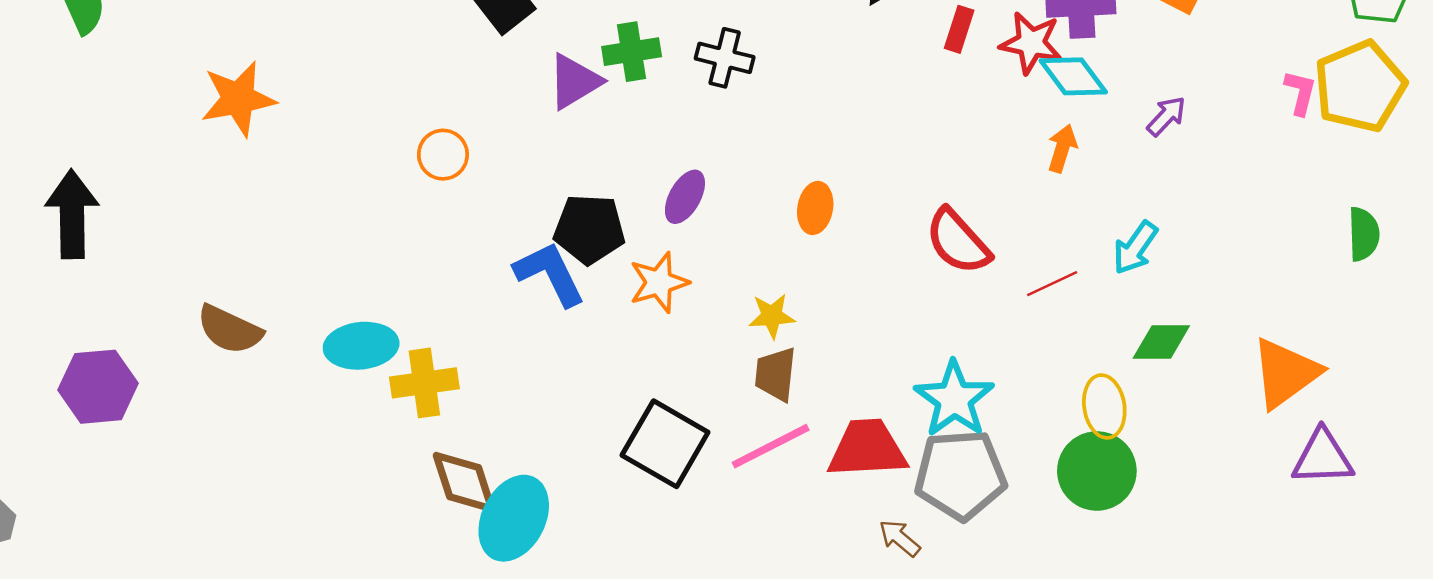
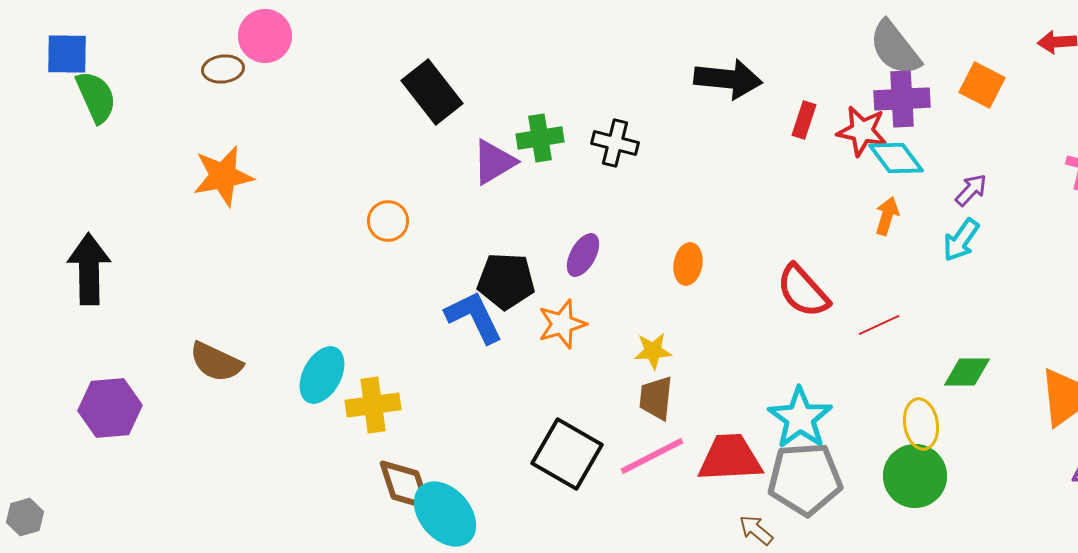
cyan arrow: (1135, 248) -> (961, 240), moved
cyan ellipse: (361, 346) -> (322, 375), turned -56
cyan ellipse: (514, 518) -> (445, 514), turned -68

